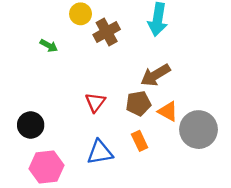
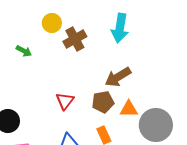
orange triangle: (168, 111) -> (129, 109), turned -30

